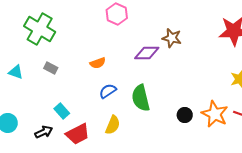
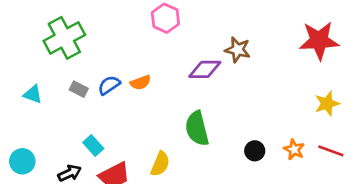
green cross: (40, 29) -> (64, 38), turned 32
blue semicircle: (108, 91) -> (109, 85), moved
orange star: (215, 114) -> (294, 149), size x0.6

